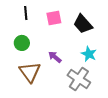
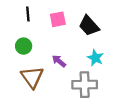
gray cross: (79, 79) -> (85, 85), turned -35

